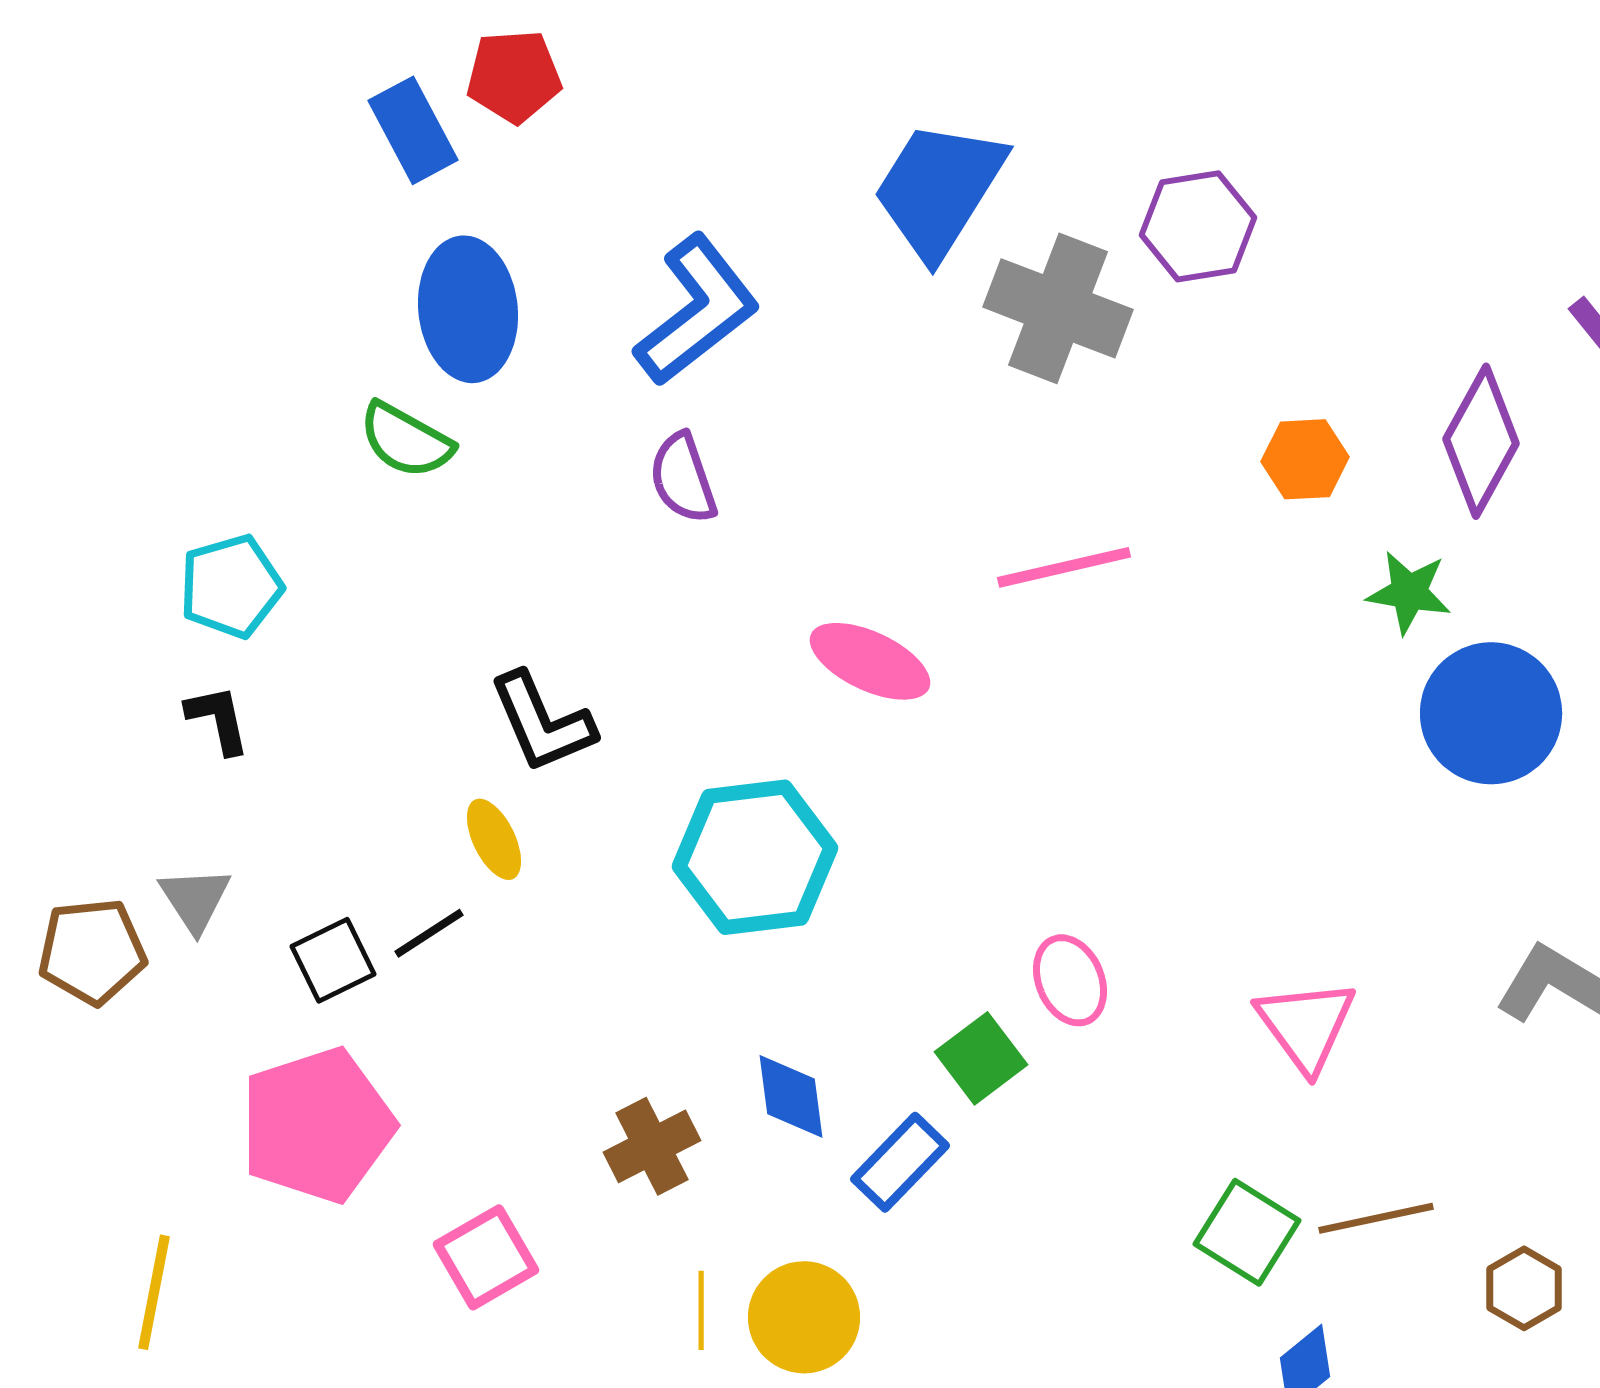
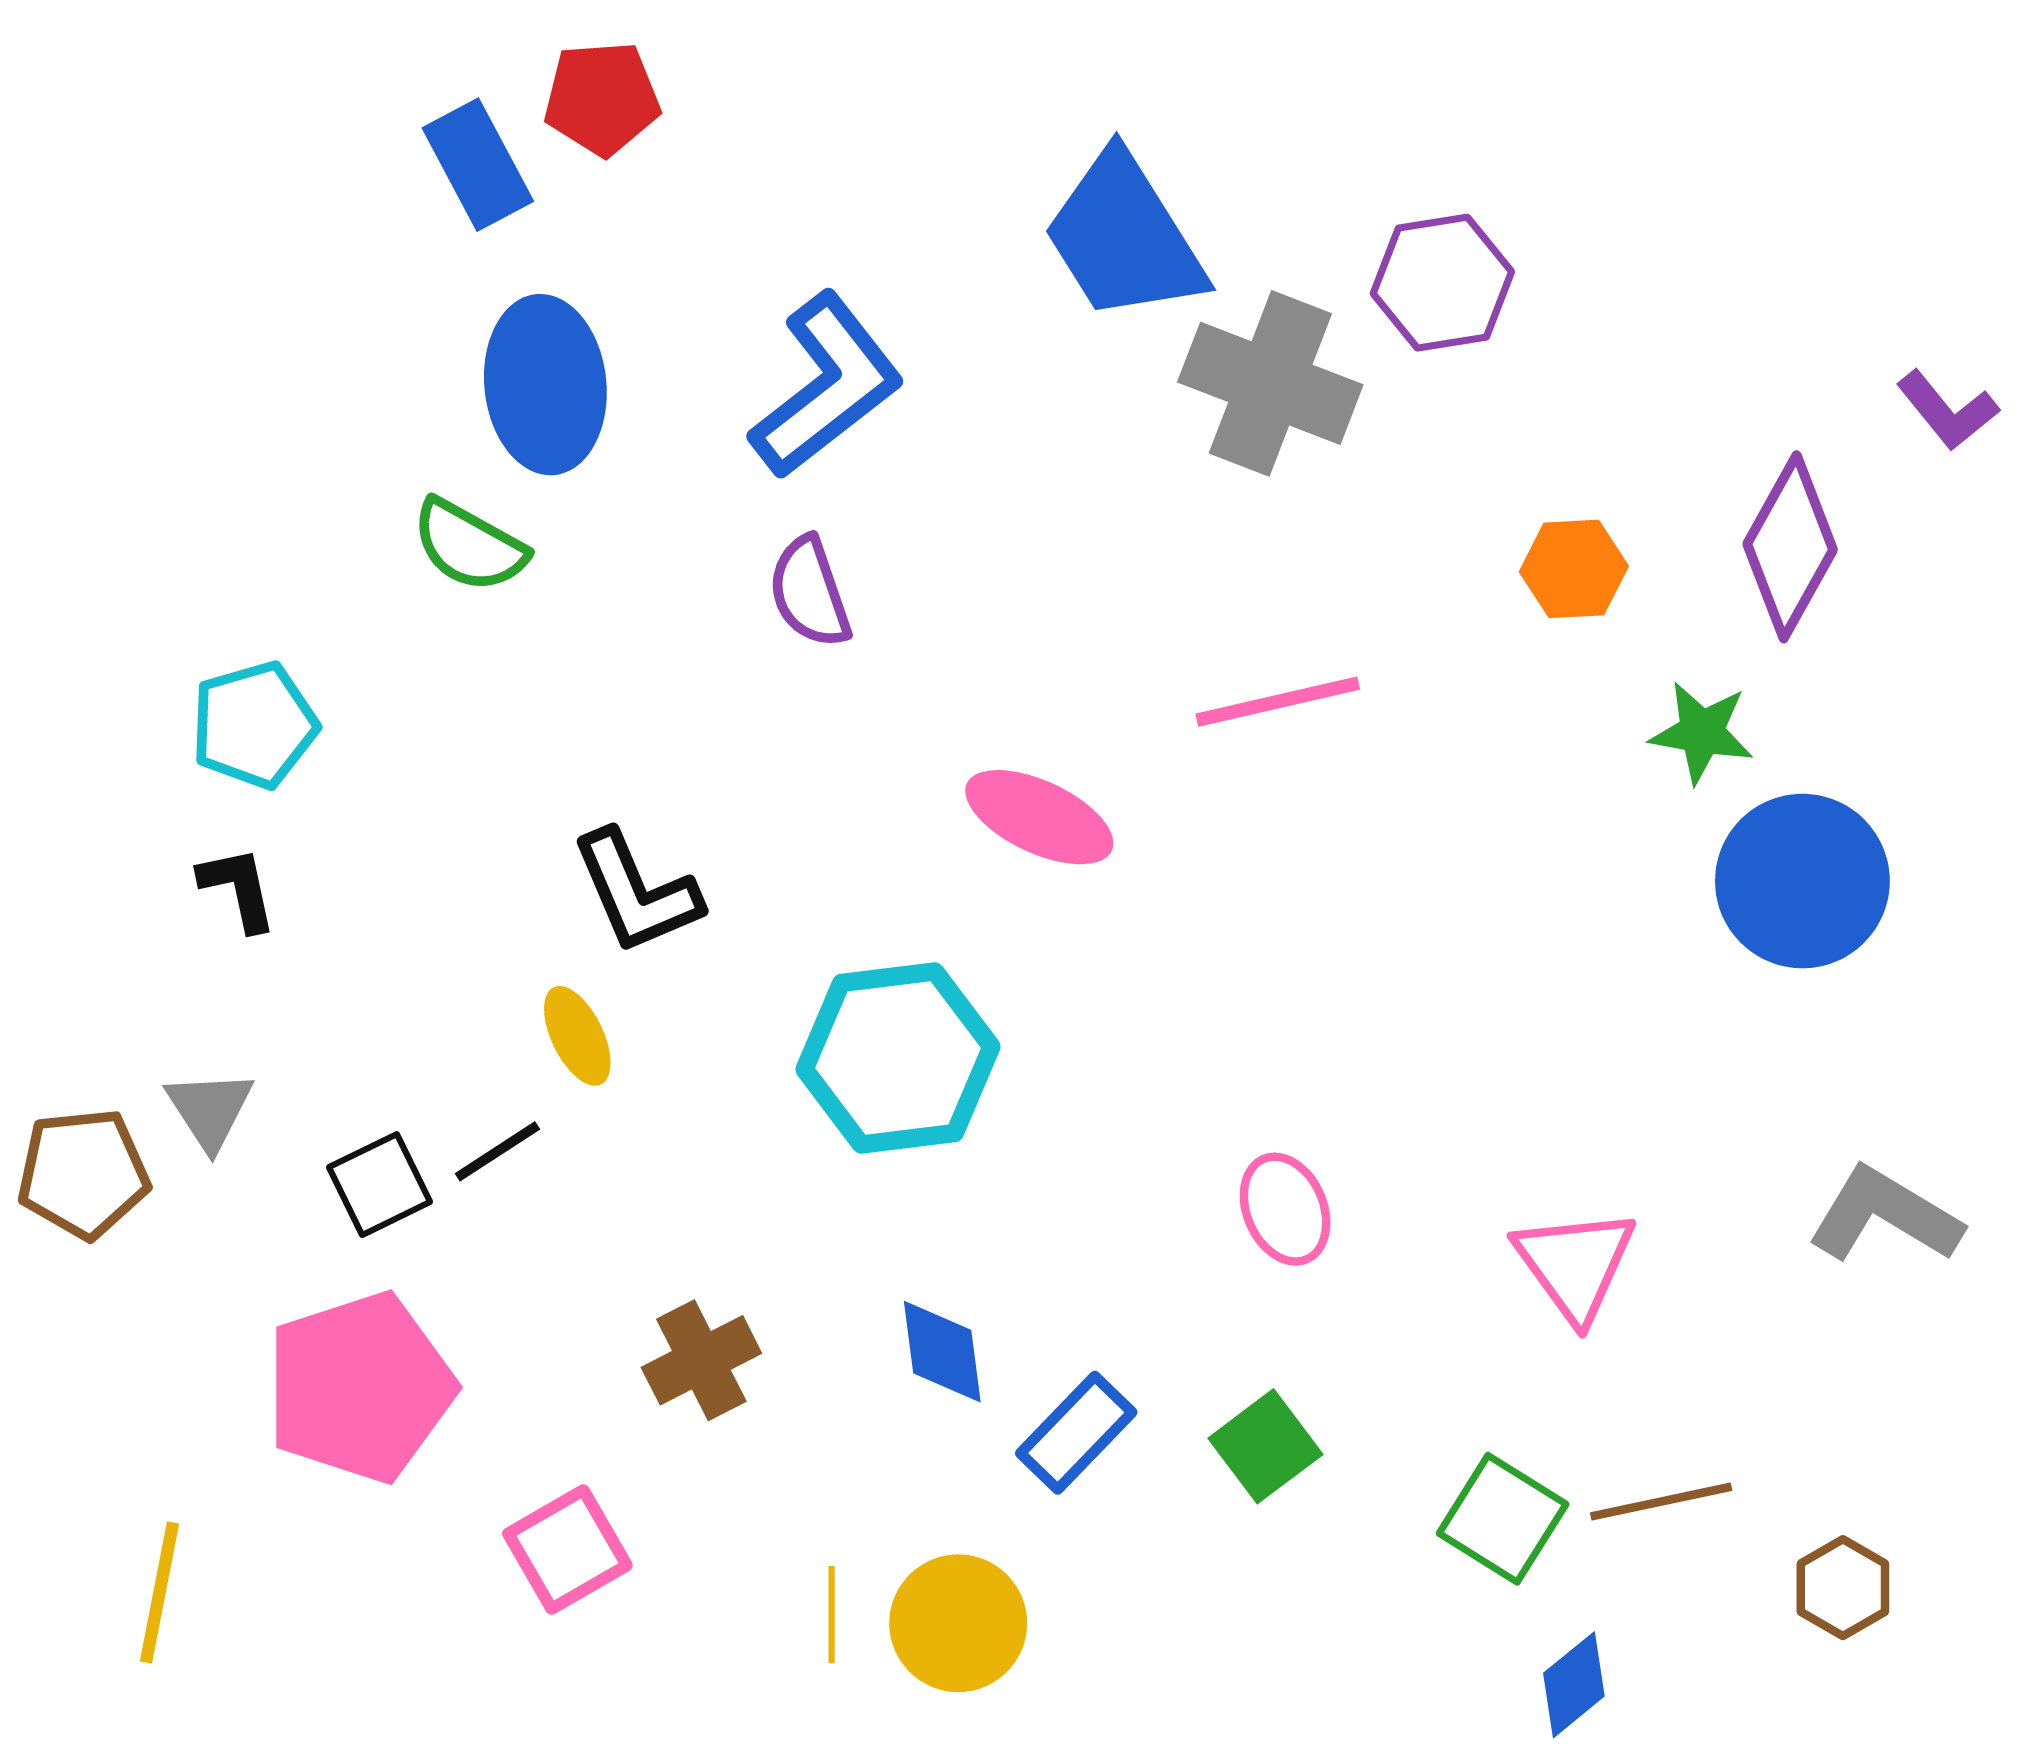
blue trapezoid: (939, 189) -> (1124, 237), turned -64
green square: (981, 1058) -> (1265, 1446), moved
brown cross: (652, 1146) -> (701, 1360), moved

